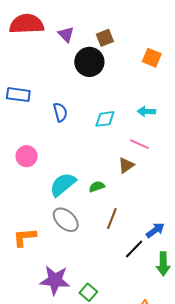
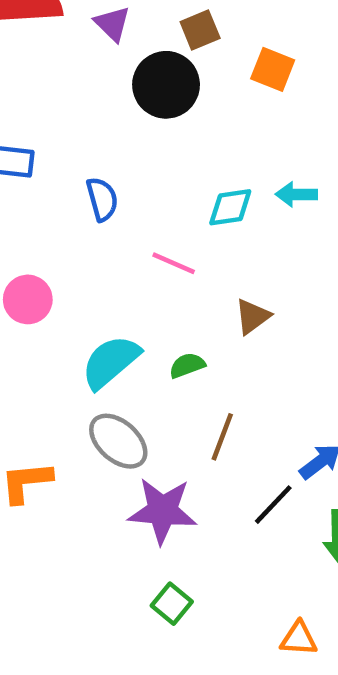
orange square: (152, 58) -> (273, 69), moved
cyan diamond: (105, 119) -> (230, 207), moved
pink line: (139, 144) -> (174, 263), moved
purple star: (55, 280) -> (162, 511), moved

